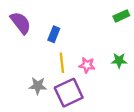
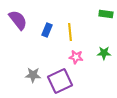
green rectangle: (121, 16) -> (106, 14), turned 32
yellow line: (62, 63) -> (70, 32), moved

